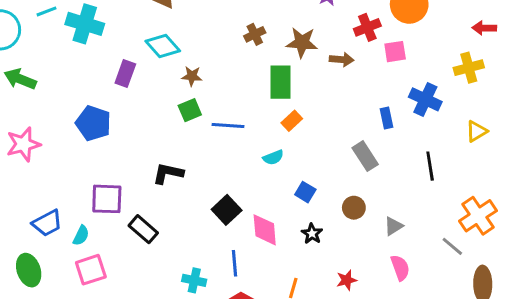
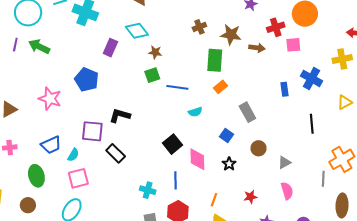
pink star: (23, 144) -> (50, 99), moved, turned 30
gray rectangle: (365, 156) -> (247, 112), moved
cyan semicircle: (273, 157) -> (195, 112), moved
black L-shape: (168, 173) -> (120, 116), moved
gray line: (452, 246) -> (323, 179), turned 49

